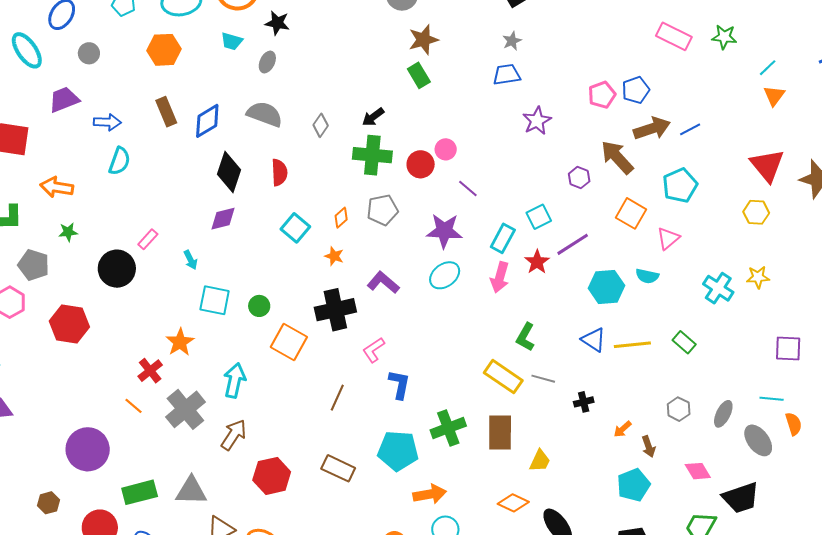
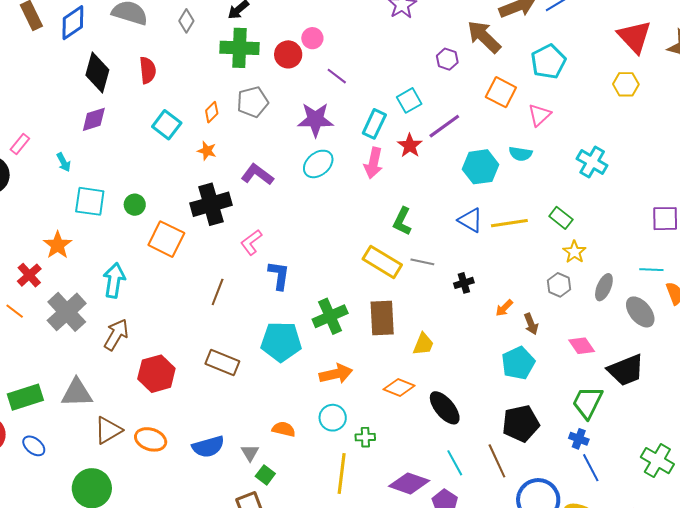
yellow star: (758, 277) -> (574, 252), moved, turned -30
orange arrow: (430, 494) -> (336, 374), moved

